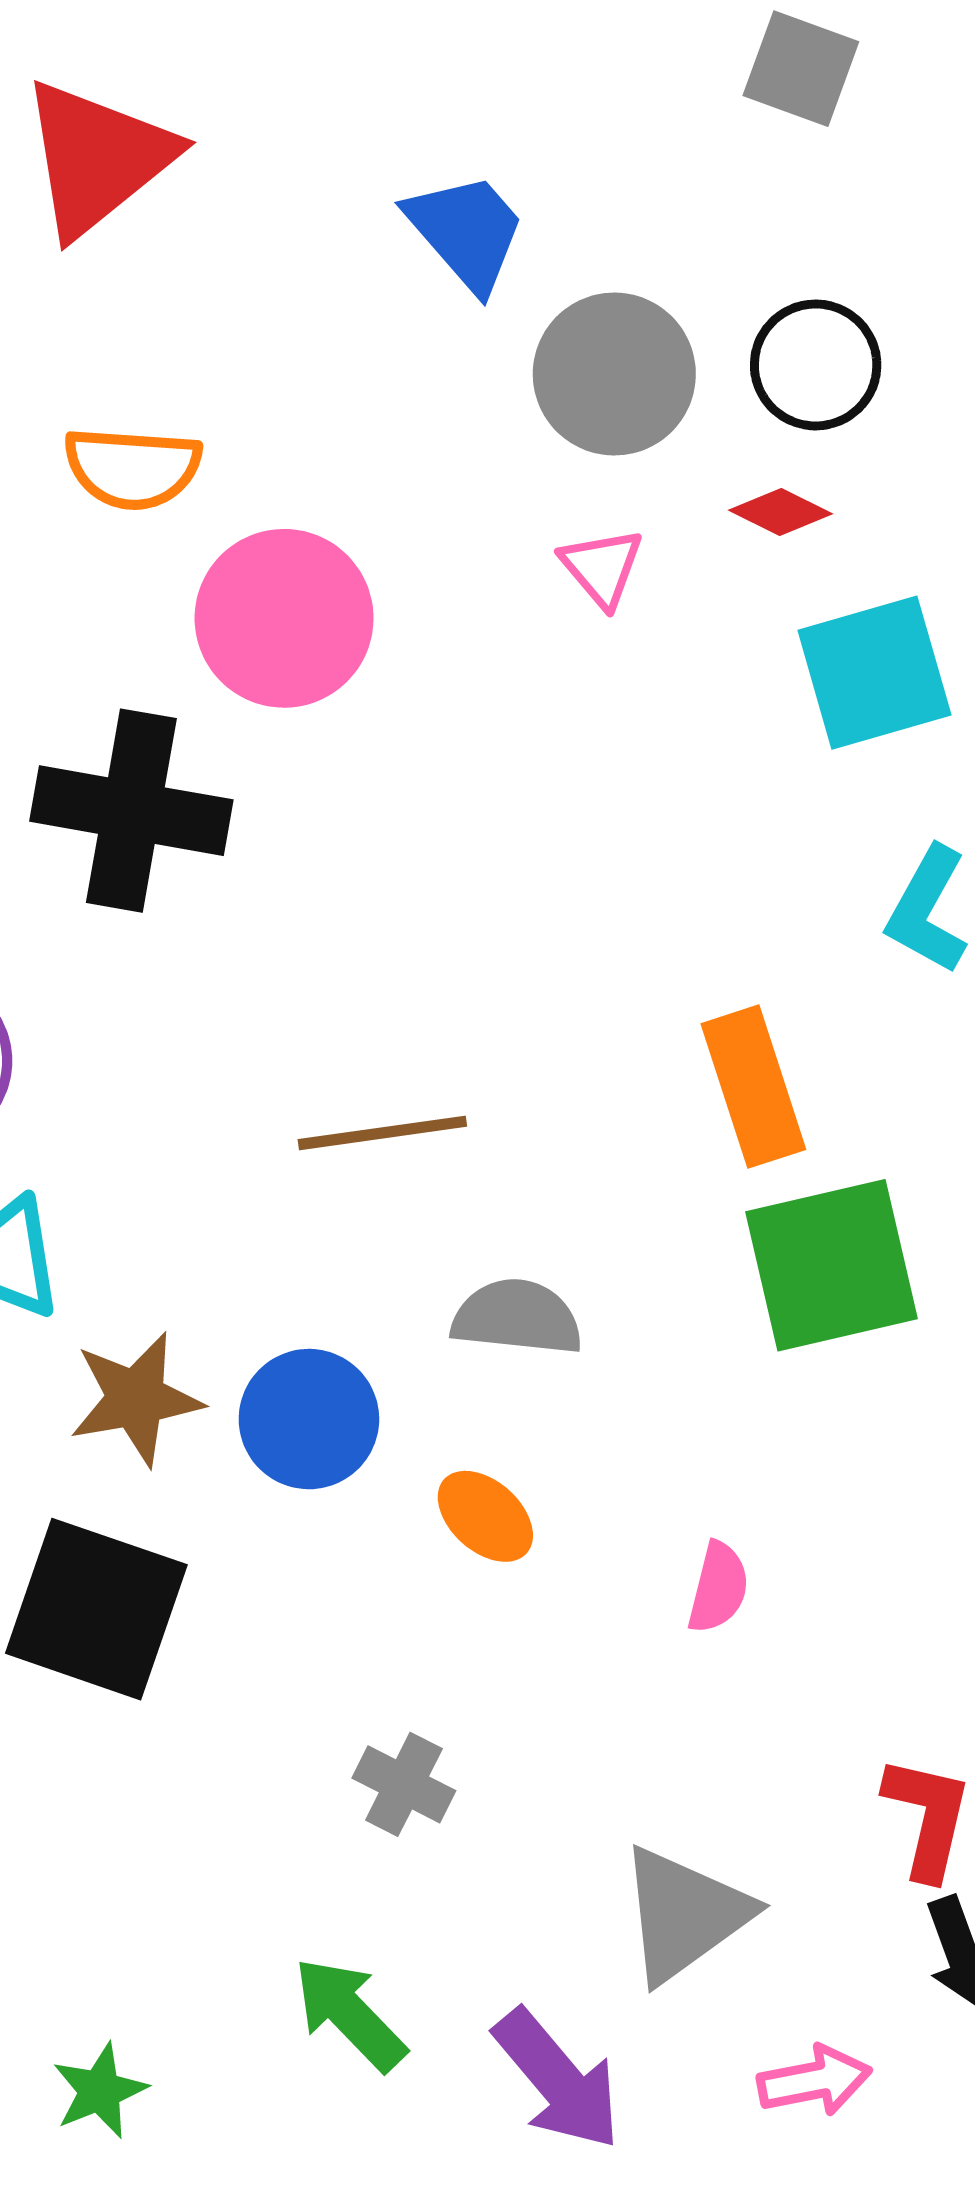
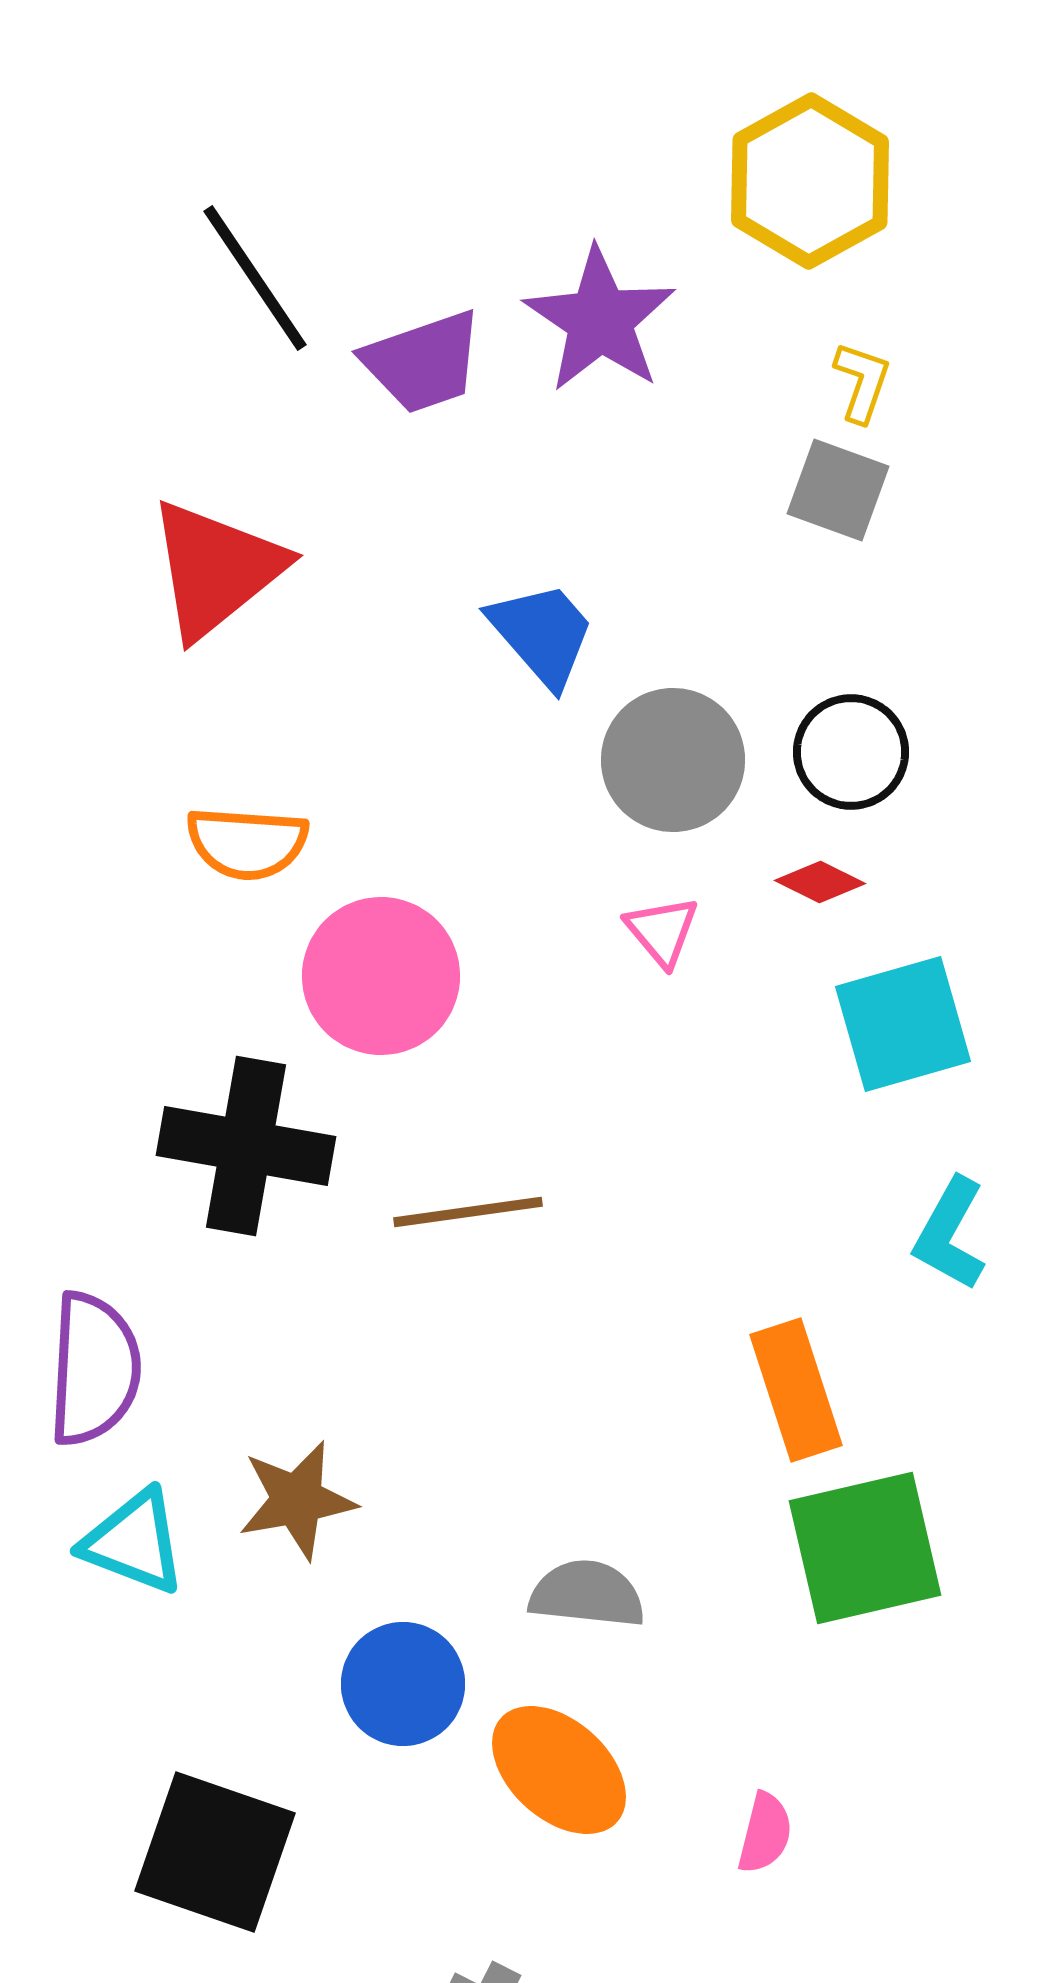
brown line: (382, 1133) -> (468, 1212), moved
brown star: (136, 1399) -> (297, 1500), moved
orange ellipse: (485, 1516) -> (559, 1770), size x1.6

